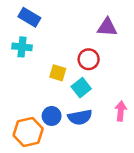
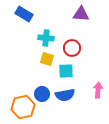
purple triangle: (107, 27) -> (81, 14), moved
cyan cross: (22, 47) -> (46, 38), moved
cyan square: (81, 88) -> (66, 71), turned 35

